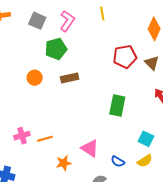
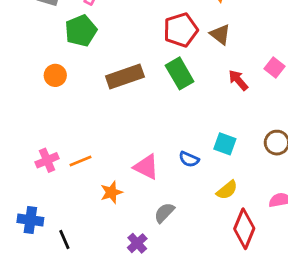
brown rectangle: (70, 78) -> (125, 77), moved, size x1.4
green rectangle: (117, 106) -> (180, 73), moved, turned -35
yellow semicircle: (145, 161) -> (227, 190), moved
blue semicircle: (118, 162) -> (189, 159), moved

